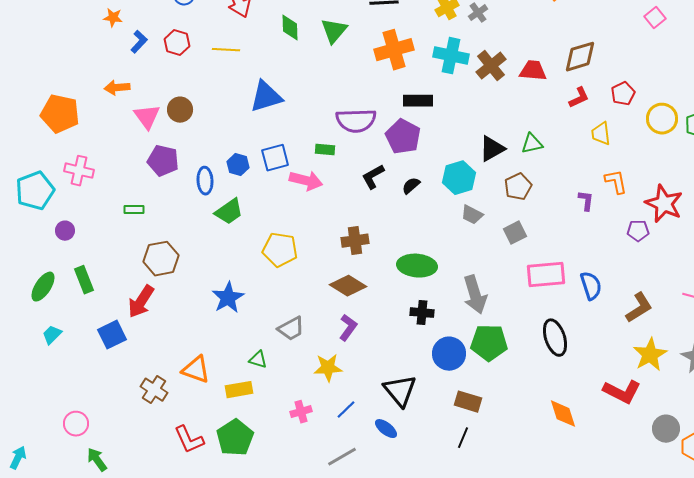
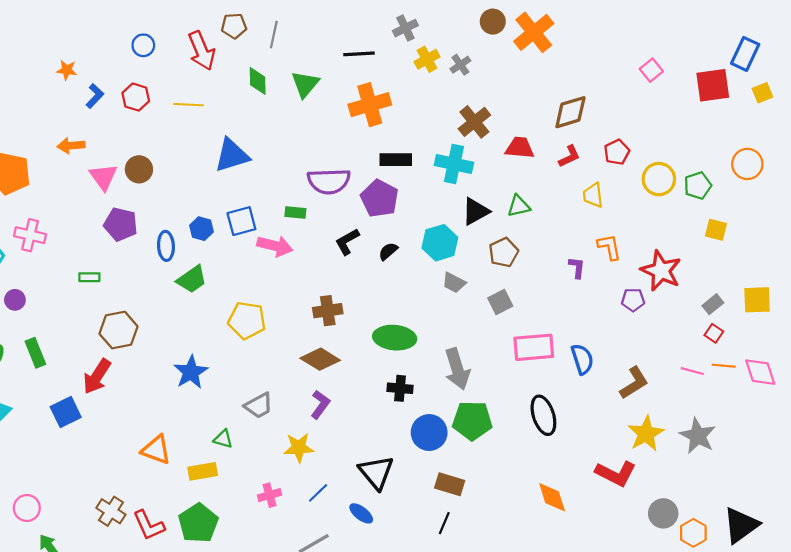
cyan cross: (451, 56) -> (454, 164), moved
red trapezoid: (533, 71) -> (520, 148), moved
brown cross: (154, 390) -> (111, 511), moved

